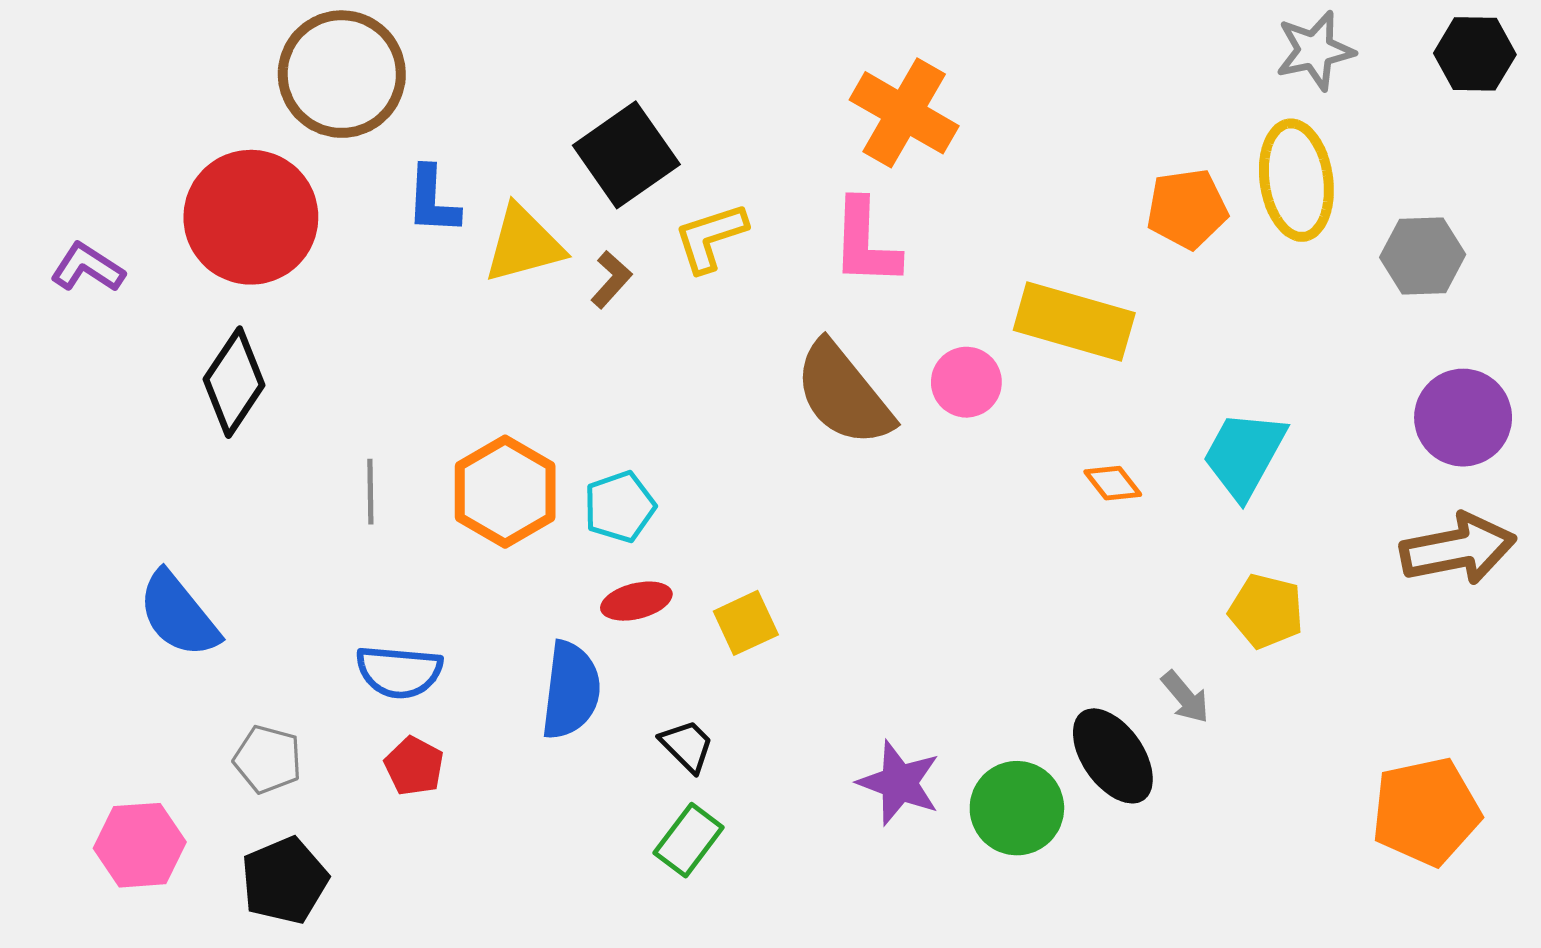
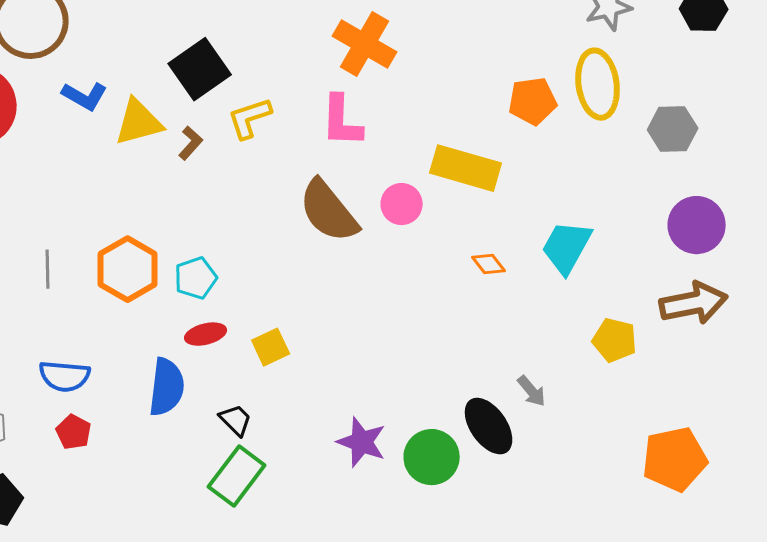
blue L-shape: (433, 200) -> (85, 96), turned -63
yellow pentagon: (1266, 611) -> (615, 340), moved
green rectangle: (689, 840) -> (237, 476), size x1.4

